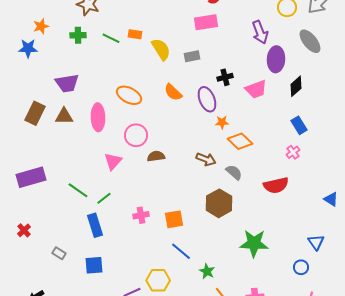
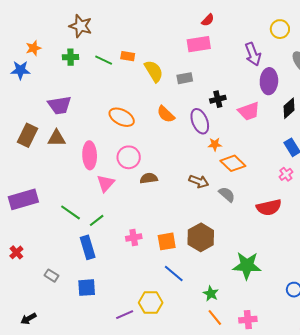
pink ellipse: (98, 117) -> (90, 155), moved
brown hexagon: (219, 203) -> (201, 237), moved
green star: (207, 271) -> (211, 294), moved

